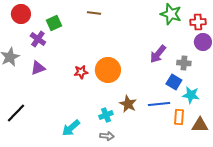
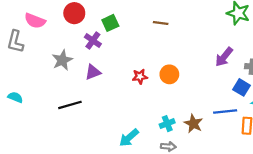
brown line: (94, 13) -> (161, 23), moved
orange circle: (108, 70) -> (169, 74), size x0.7
brown star: (128, 104) -> (193, 124), moved
black line: (16, 113) -> (70, 105), moved, turned 30

